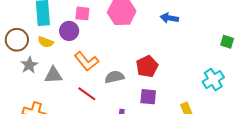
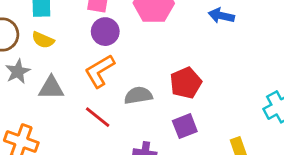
purple circle: (69, 31) -> (105, 32), moved
orange L-shape: (86, 61) -> (100, 71), turned 95
purple square: (148, 97) -> (185, 126), turned -30

